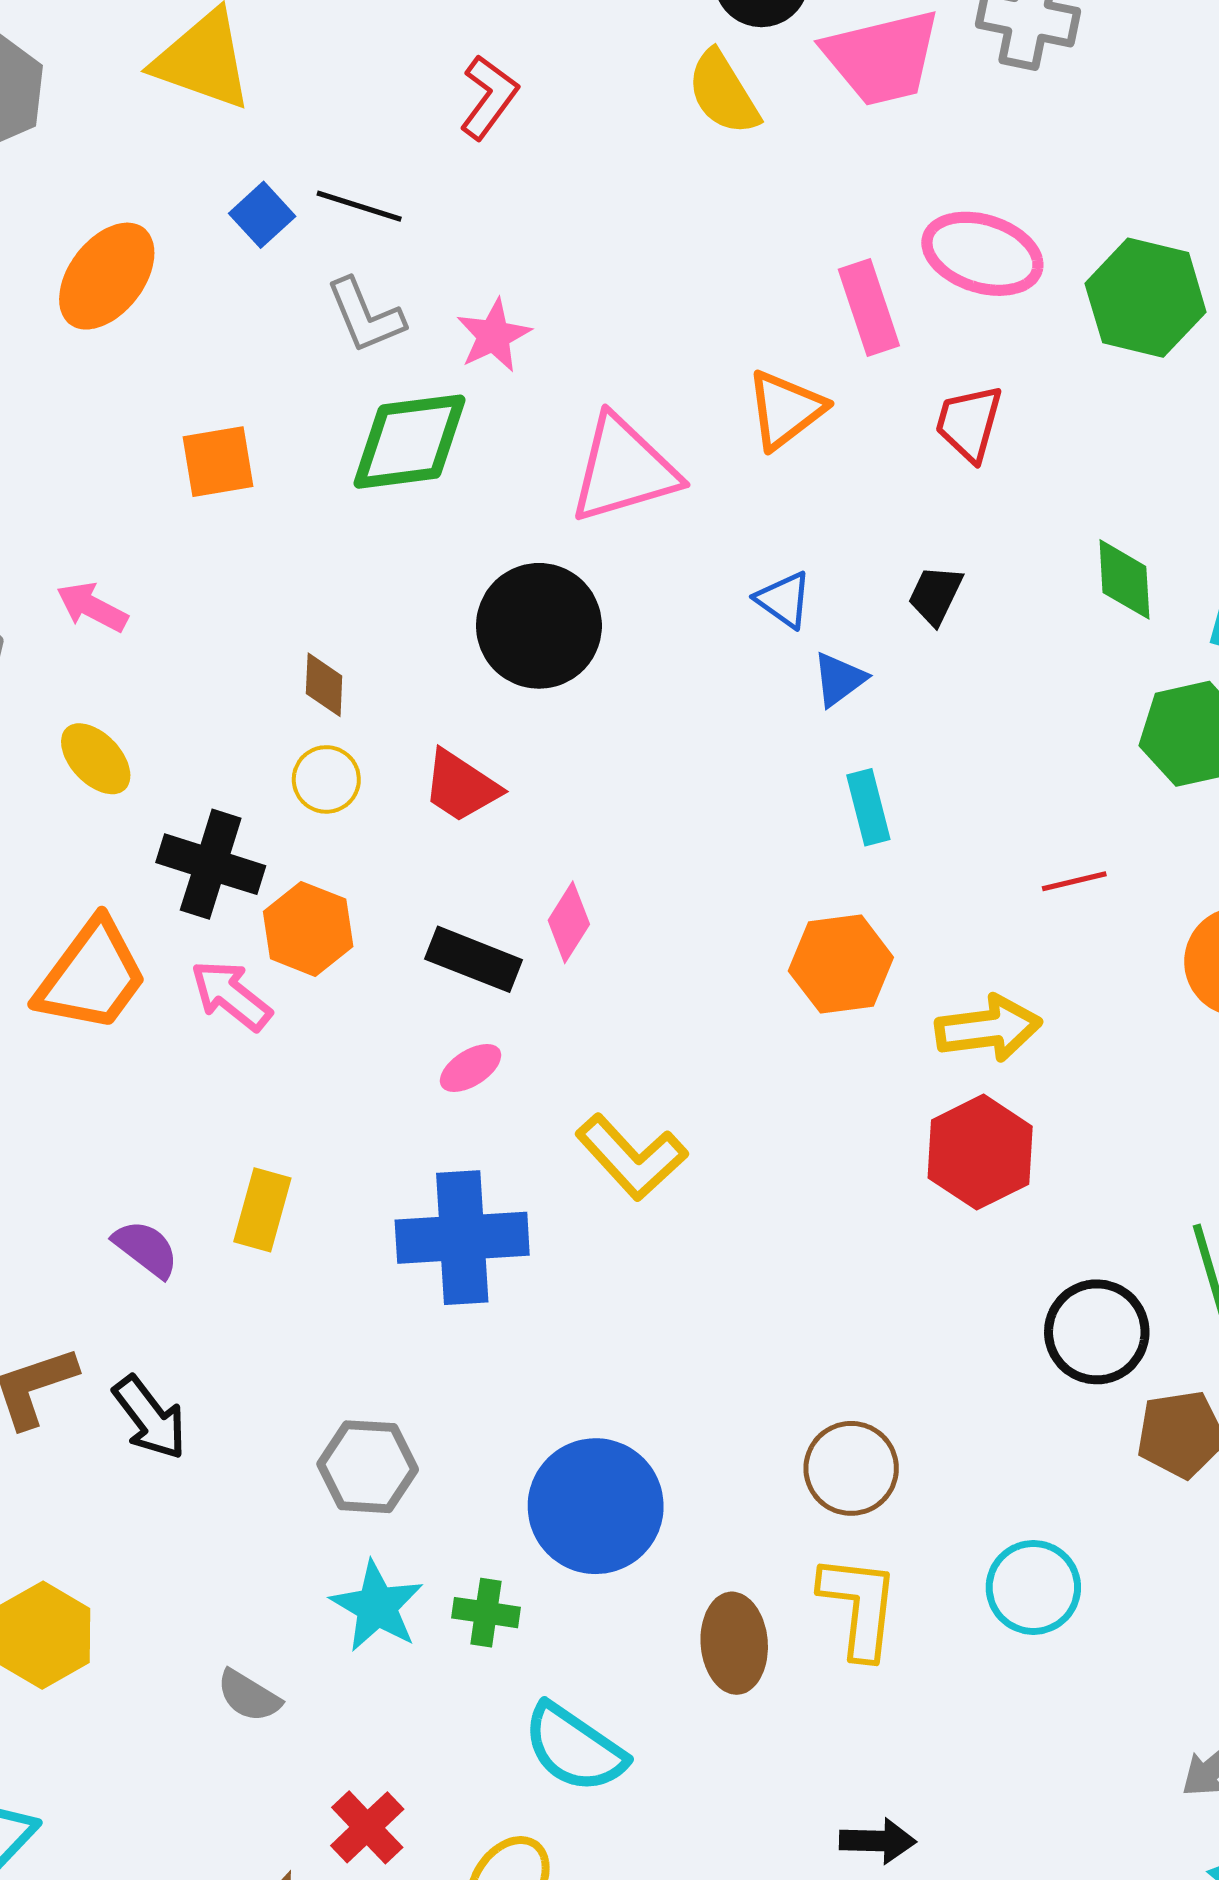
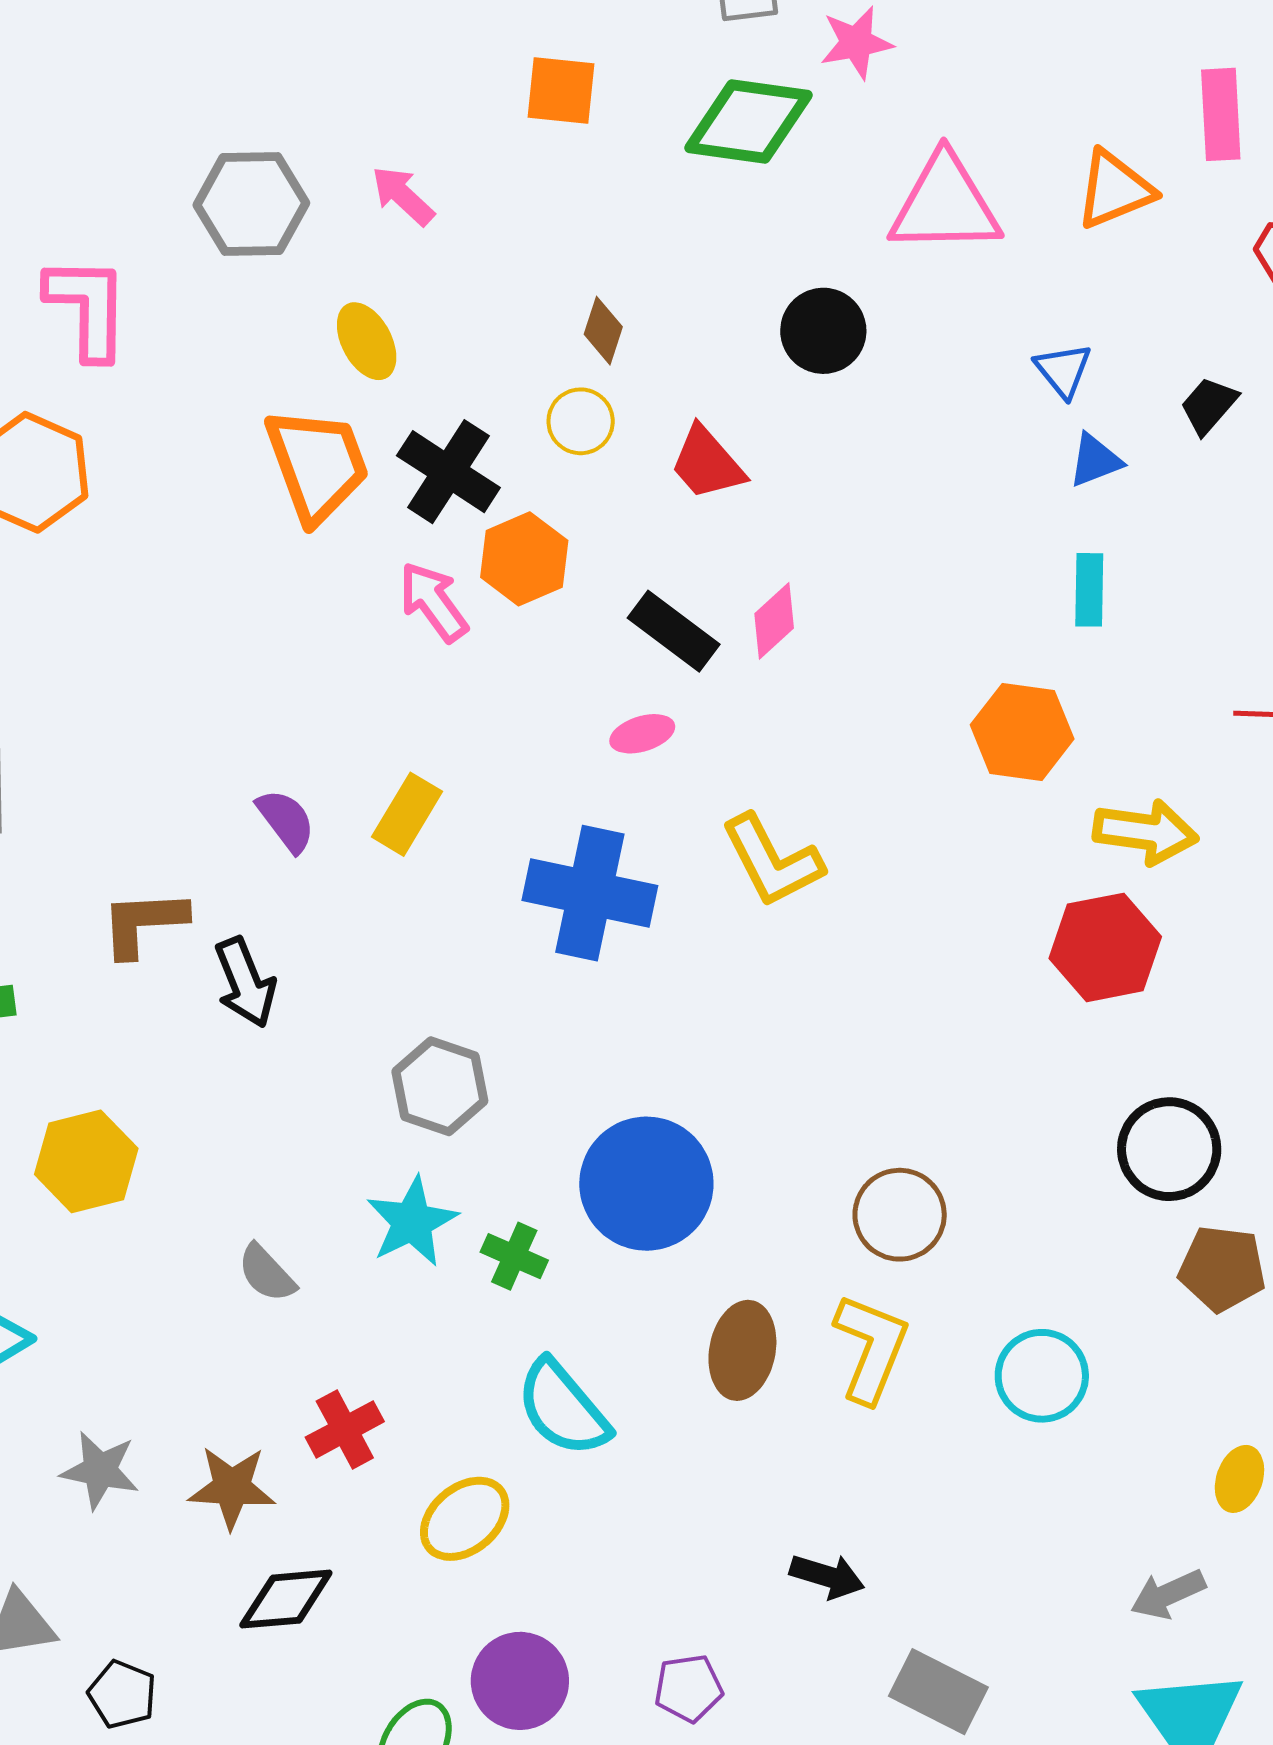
black circle: (539, 626) -> (823, 331), size x0.7
orange trapezoid: (92, 976) -> (317, 465), moved, turned -72

